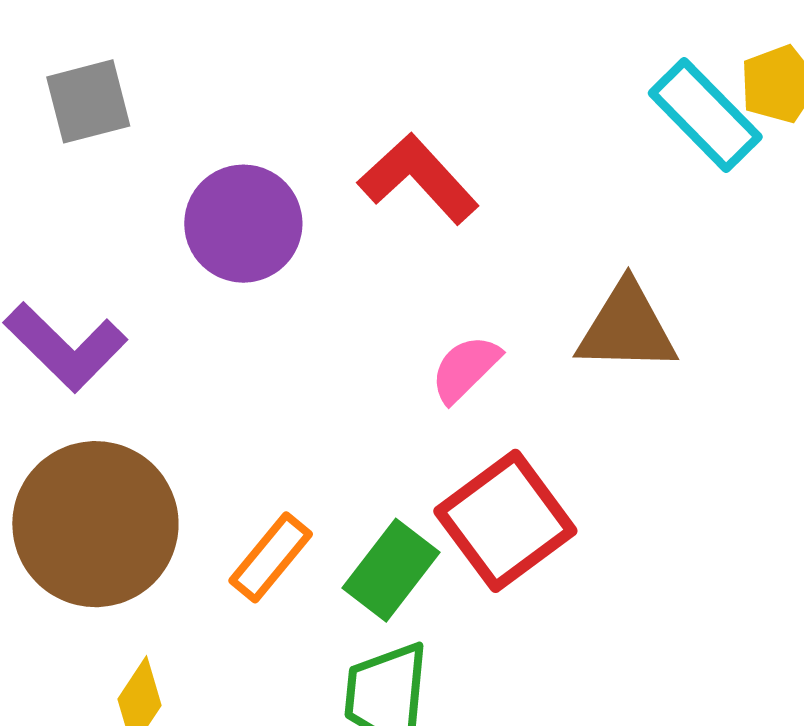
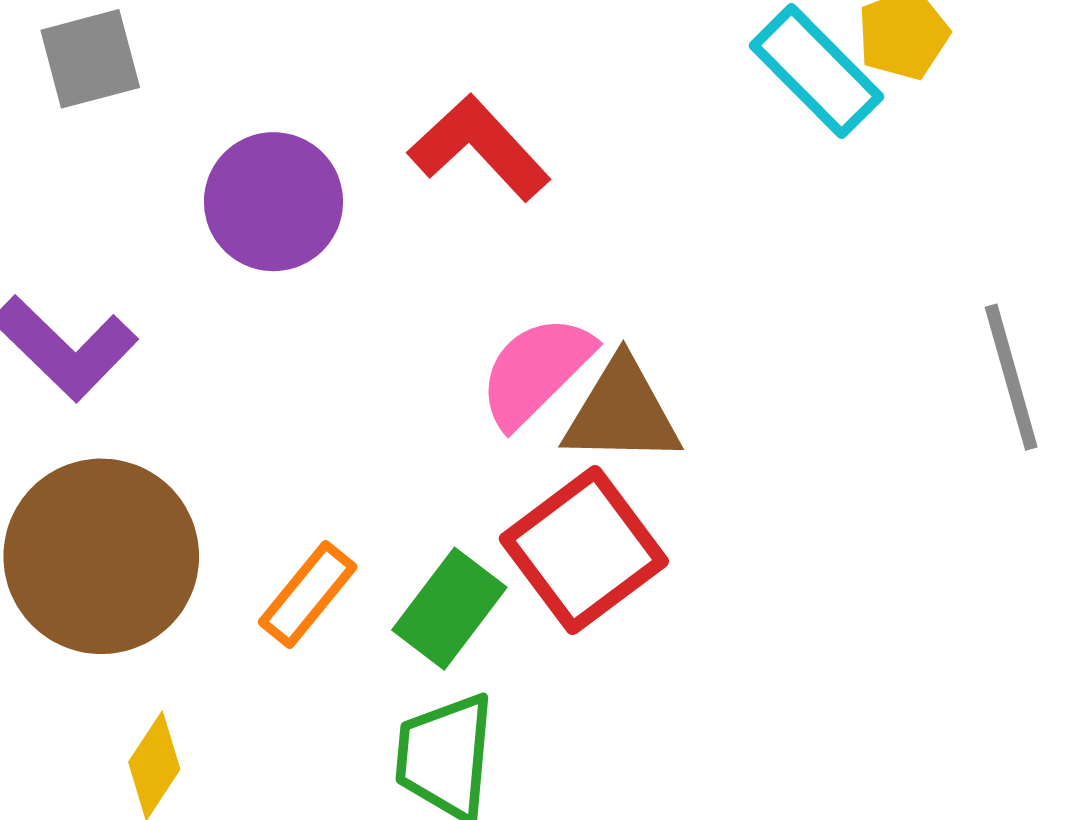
brown triangle: (627, 328) -> (622, 412), moved
pink semicircle: (465, 369) -> (536, 371), size x1.4

